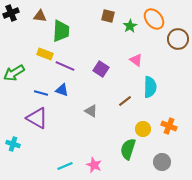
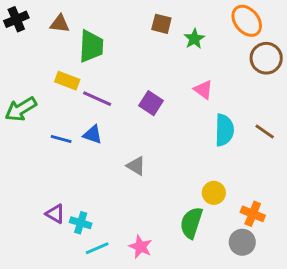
orange ellipse: (154, 19) -> (247, 21), moved
brown line: (125, 101) -> (265, 132), moved, turned 72
purple triangle: (37, 118) -> (55, 214), moved, size x0.6
orange cross: (169, 126) -> (253, 214), moved
cyan cross: (13, 144) -> (81, 223), moved

